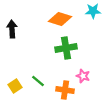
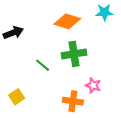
black arrow: (12, 29) -> (13, 33), turned 72
green line: (38, 81) -> (43, 65), moved

